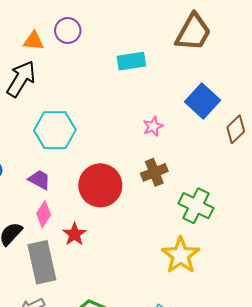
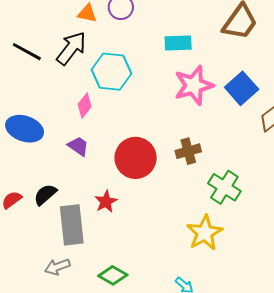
pink star: (153, 126) -> (194, 85), moved, size x2.0
cyan hexagon: (55, 130) -> (112, 72), moved
pink diamond: (44, 214) -> (85, 106), moved

